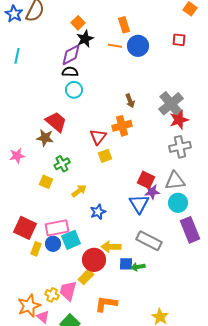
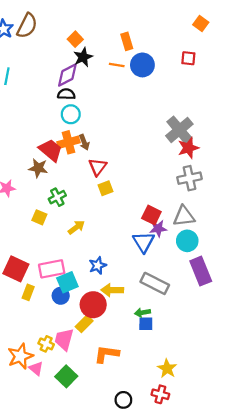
brown arrow: (130, 101) -> (84, 142), moved
orange cross: (122, 126) -> (69, 142), moved
blue star: (98, 212) -> (98, 265), moved
blue circle: (53, 244) -> (61, 296), moved
blue square: (126, 264) -> (146, 324), moved

